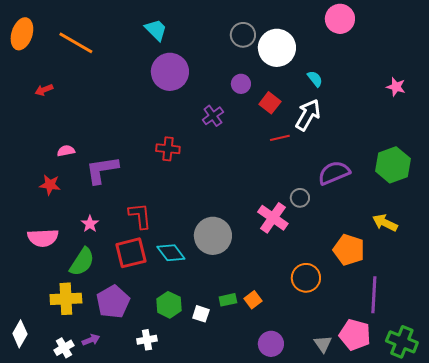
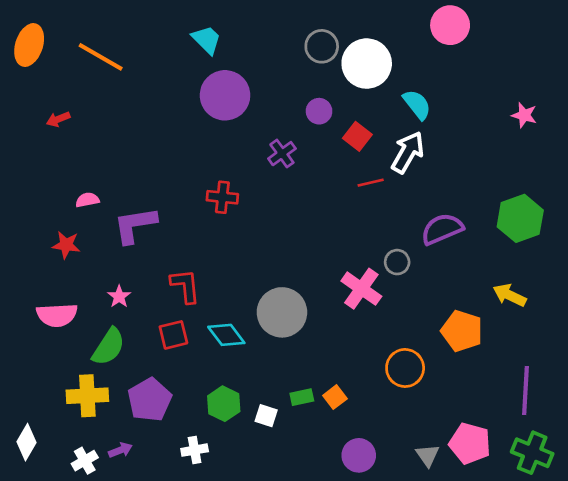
cyan semicircle: (315, 79) -> (417, 105), size x1.4
red square: (131, 253) -> (173, 335), size x0.7
purple line: (374, 295) -> (526, 390), moved

